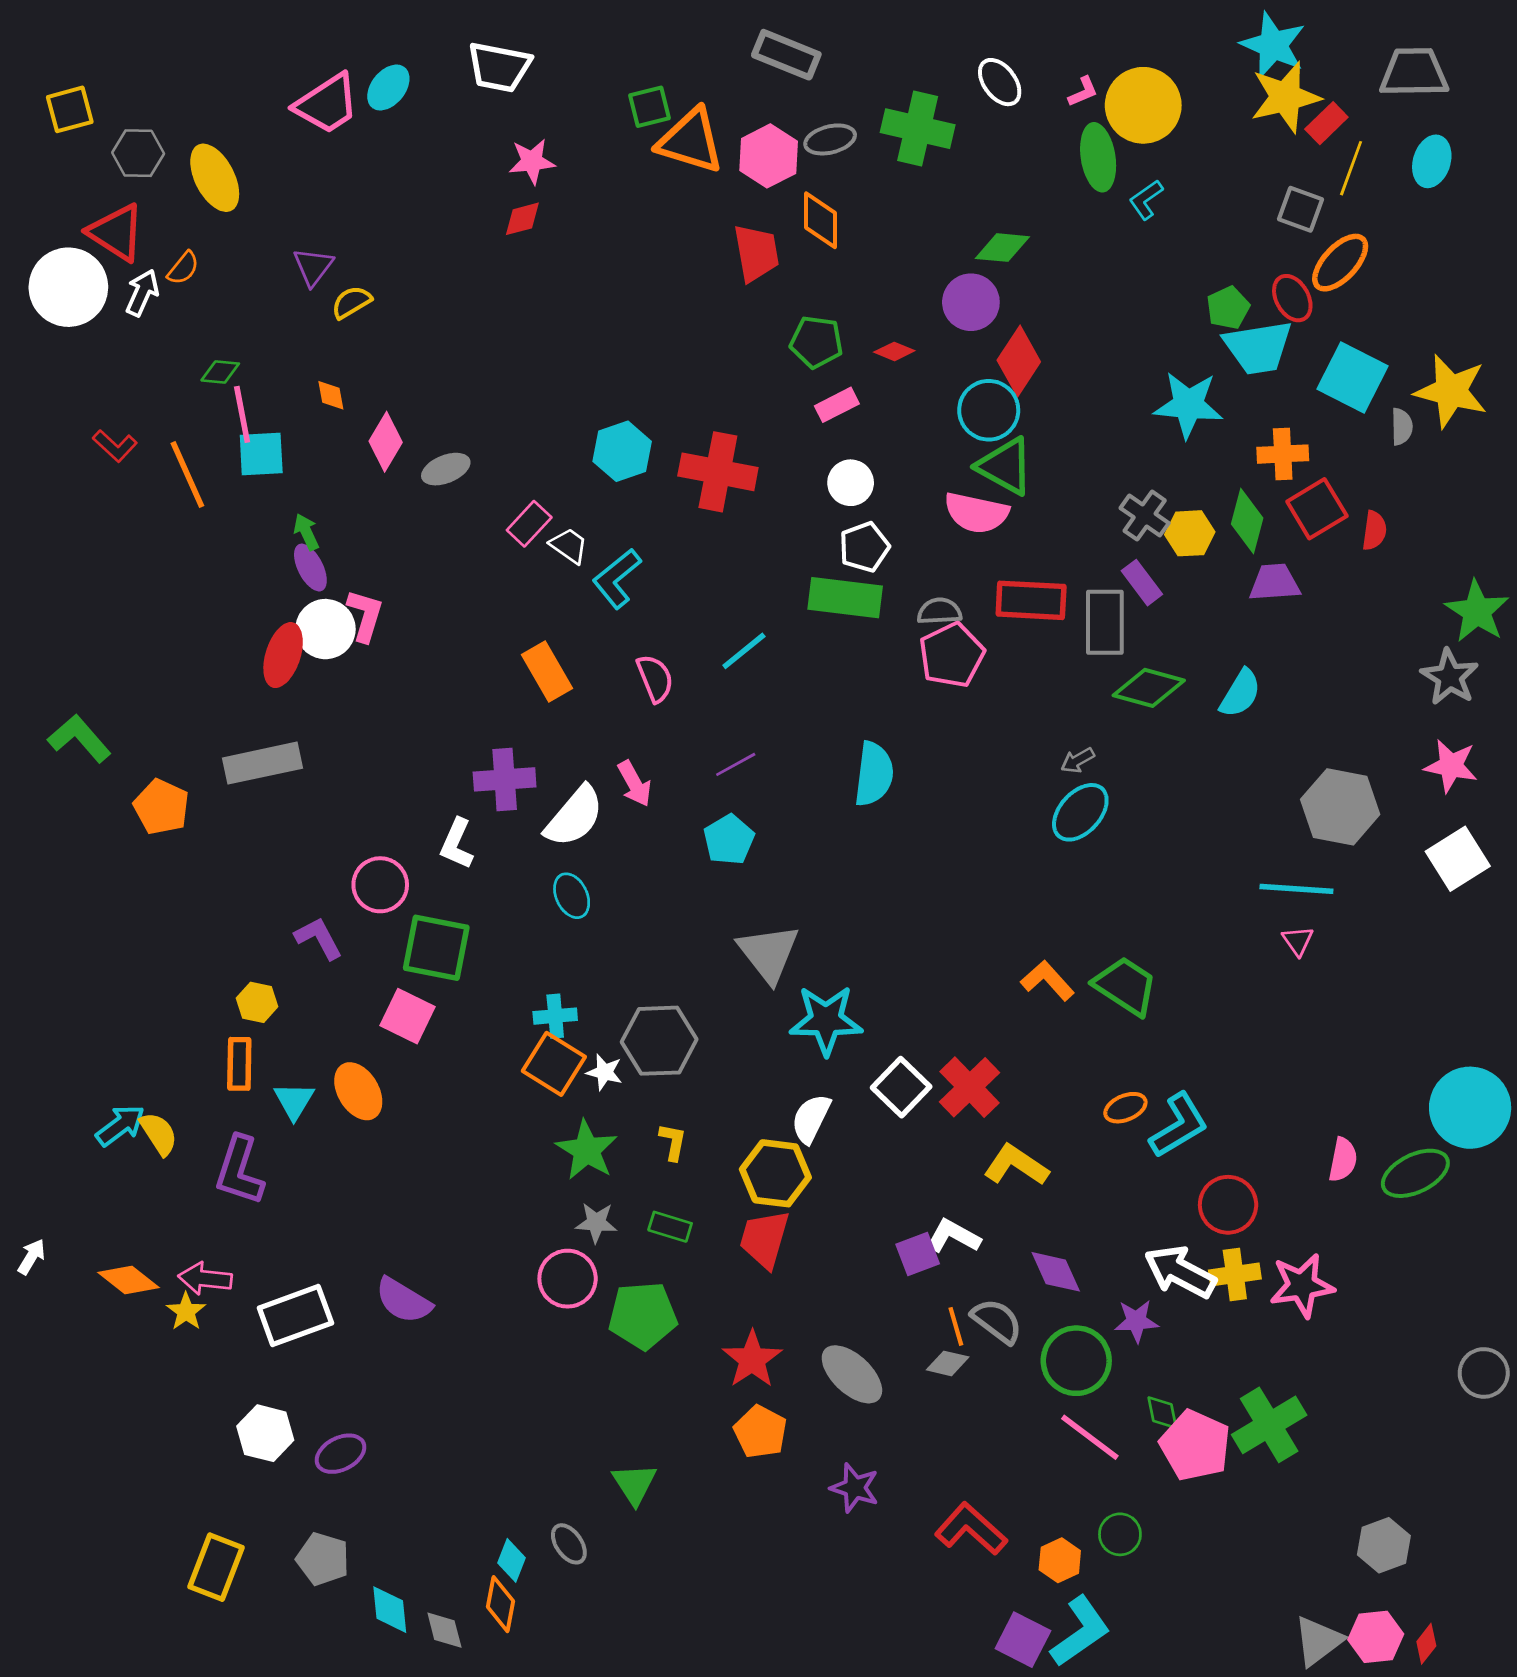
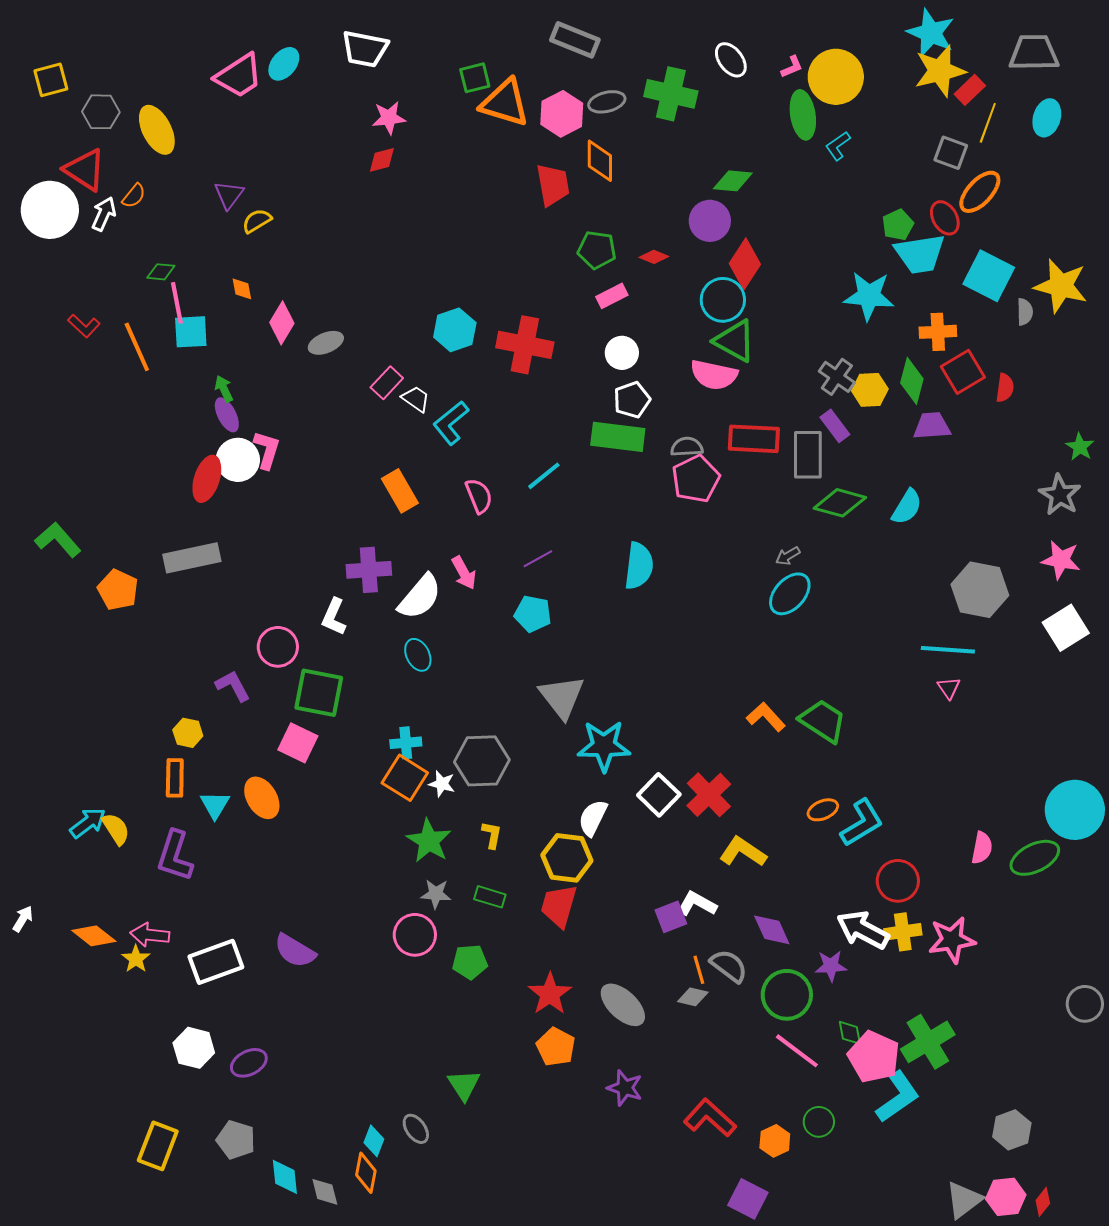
green star: (1477, 611) -> (1080, 447), size x0.6
cyan pentagon: (729, 840) -> (533, 614), turned -30
green pentagon: (643, 1316) -> (470, 962), size x0.7
cyan L-shape: (1080, 1631) -> (898, 1097), moved

